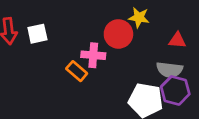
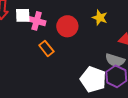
red circle: (118, 34) -> (67, 26), moved
pink cross: (93, 55) -> (37, 21), moved

